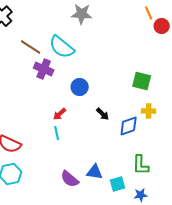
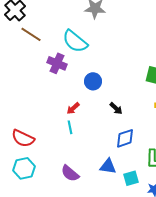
brown line: (31, 47) -> (31, 34), moved
blue diamond: (129, 126) -> (125, 138), moved
purple semicircle: (70, 179) -> (70, 173), moved

